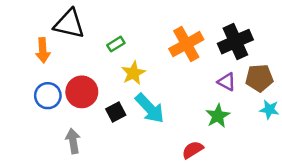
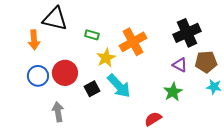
green rectangle: (116, 44) -> (92, 35), turned 48
orange cross: (186, 44) -> (133, 42), moved

